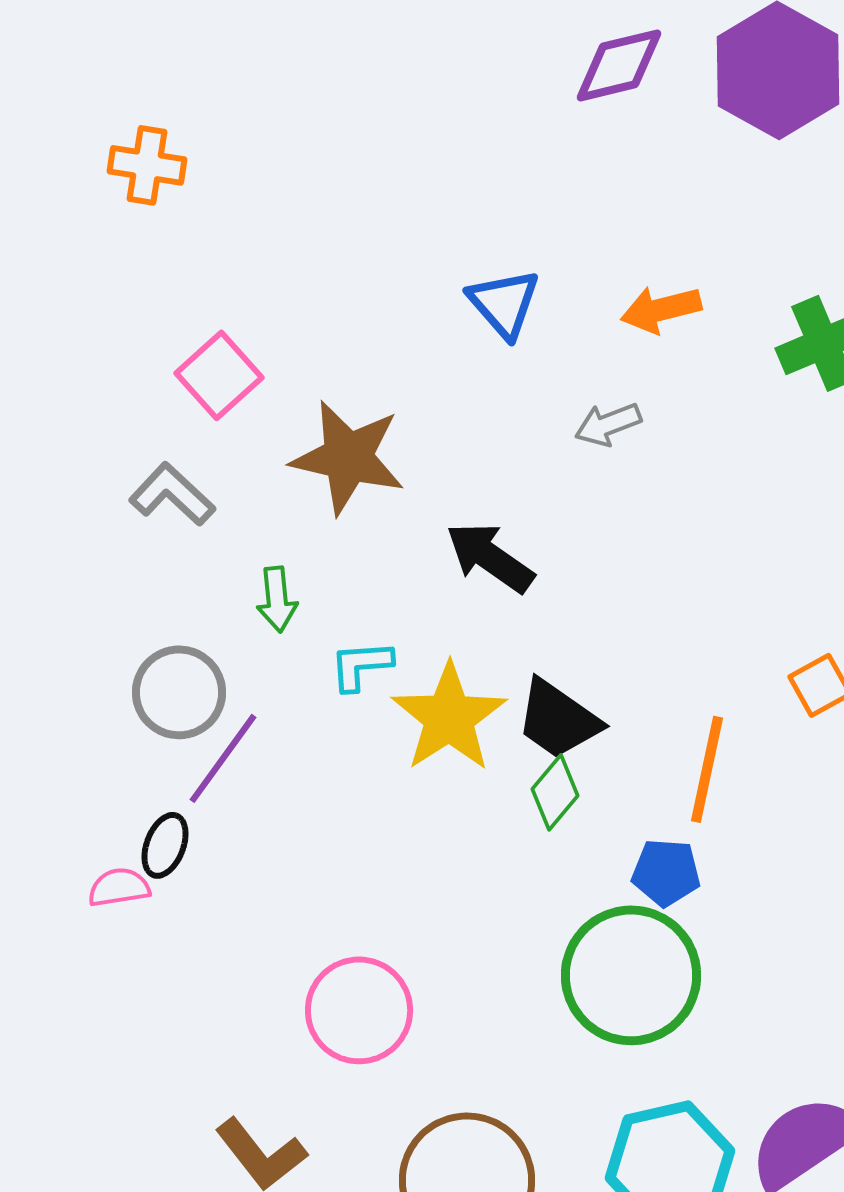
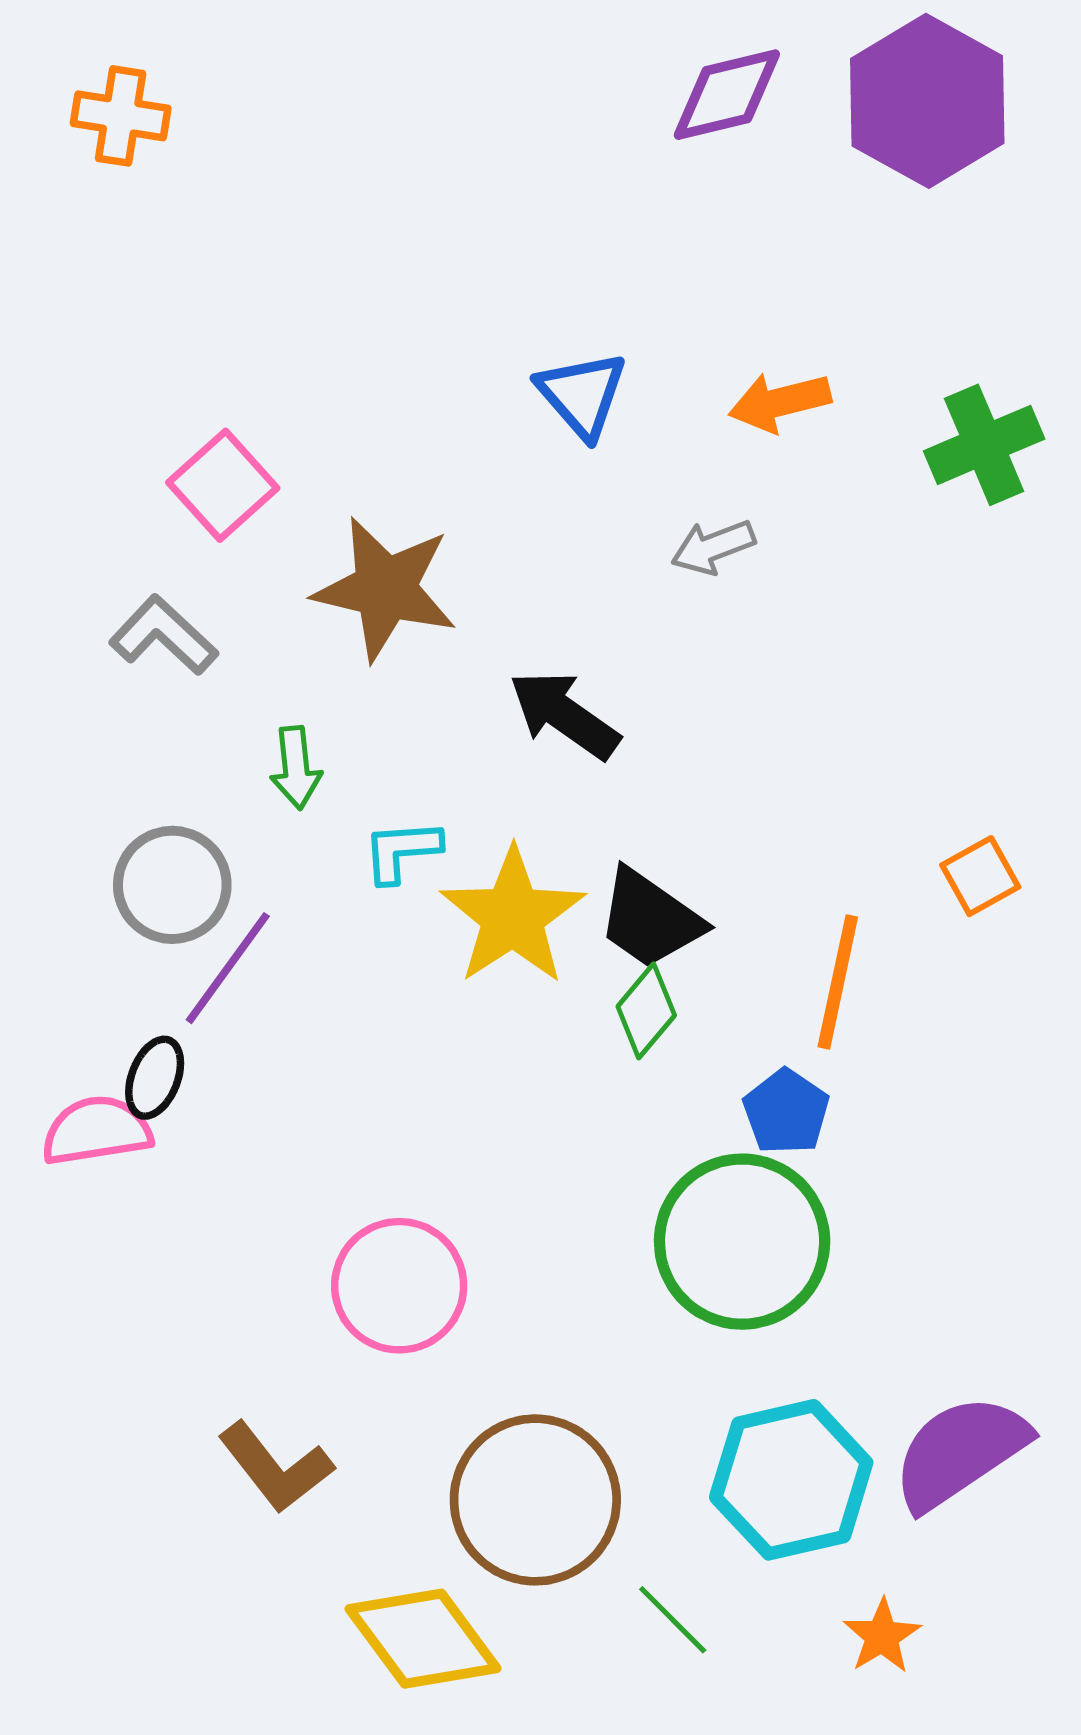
orange cross: (147, 165) -> (121, 116), moved
blue pentagon: (666, 872) -> (786, 1112), turned 30
pink semicircle: (119, 887) -> (97, 1131), size x1.4

